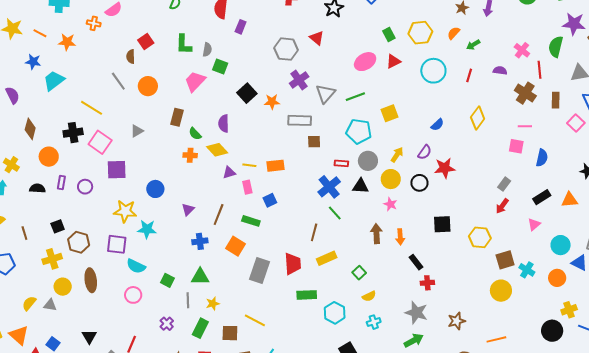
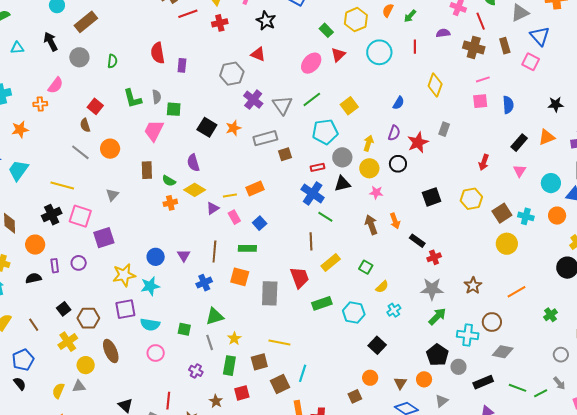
gray rectangle: (504, 184) -> (444, 129), moved
blue circle: (155, 189) -> (156, 257), moved

